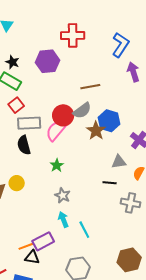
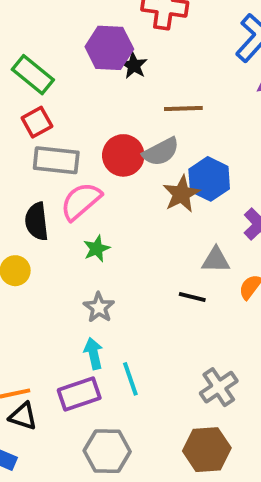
black star: (12, 62) -> (134, 65), moved
pink semicircle: (56, 130) -> (81, 201), moved
black semicircle: (24, 145) -> (37, 221), moved
gray cross: (130, 203) -> (219, 387), moved, turned 36
purple rectangle: (43, 241) -> (79, 394), moved

